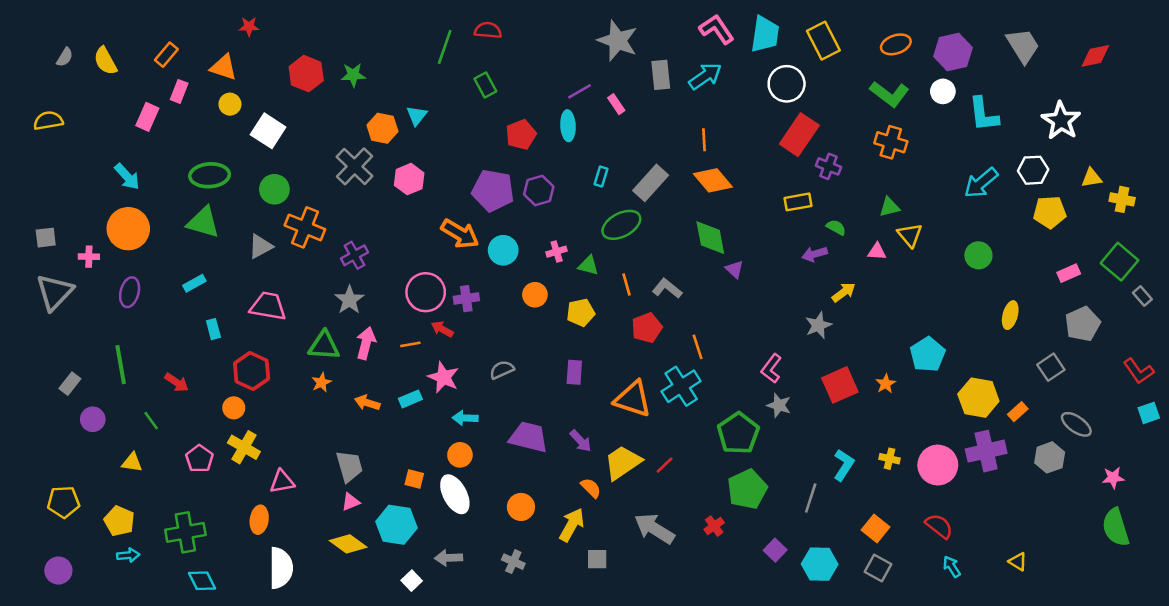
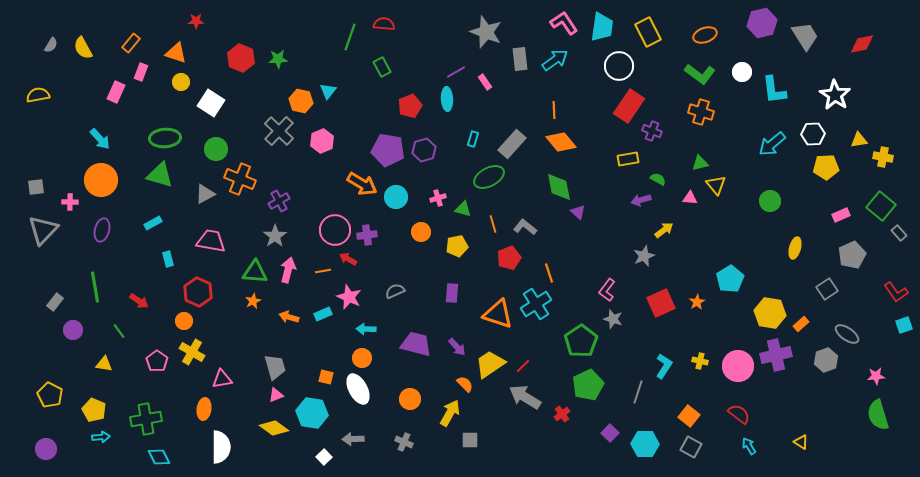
purple hexagon: (953, 52) -> (762, 23), moved
yellow pentagon: (63, 502) -> (50, 395), turned 30
gray arrow: (654, 529) -> (525, 397), moved

